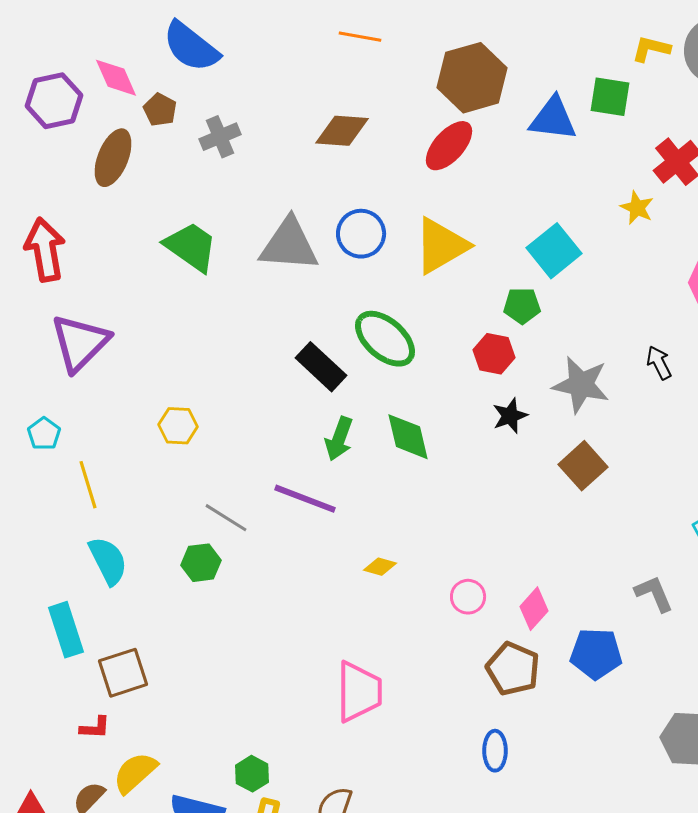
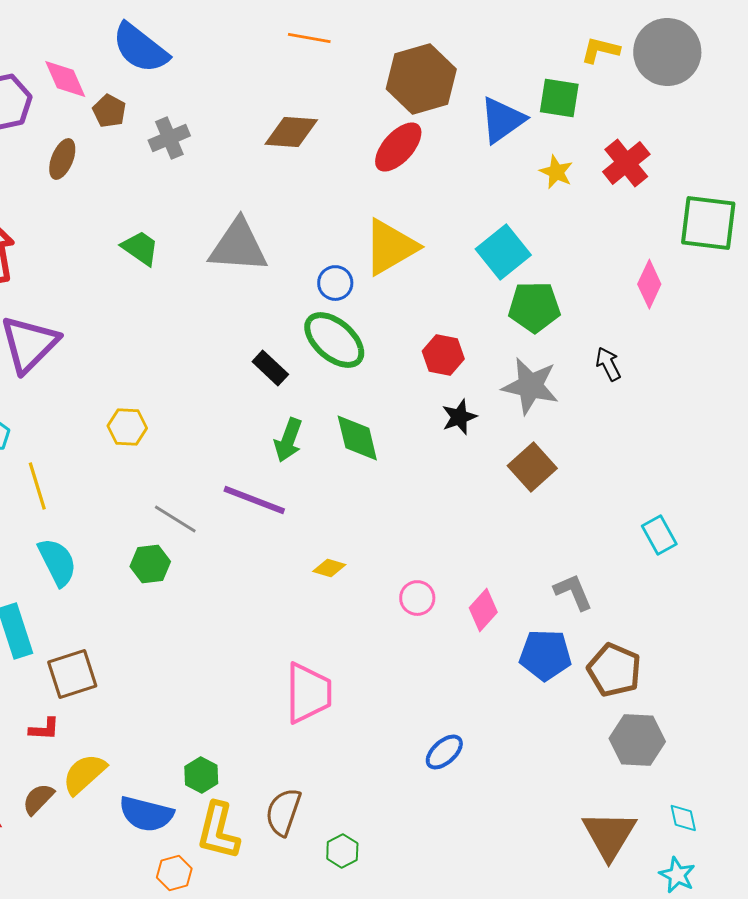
blue triangle: (553, 119) -> (502, 120), turned -42
brown ellipse: (113, 158) -> (62, 159), size x0.7
yellow star: (637, 208) -> (556, 172), moved
blue circle: (361, 234) -> (335, 283), moved, size x0.7
green trapezoid: (191, 247) -> (140, 248), size x0.7
green pentagon: (522, 306) -> (534, 307), moved, size x1.4
black rectangle: (321, 367) -> (270, 368), size x0.7
gray L-shape: (654, 594) -> (573, 592), moved
brown pentagon: (513, 669) -> (614, 670), moved
blue ellipse: (495, 751) -> (444, 752), turned 48

